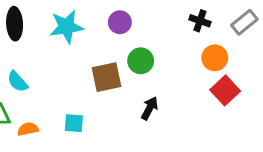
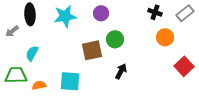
cyan semicircle: (18, 82) -> (32, 53), turned 70
red square: (225, 90) -> (184, 66), moved
cyan square: (74, 123) -> (70, 81), size x1.5

